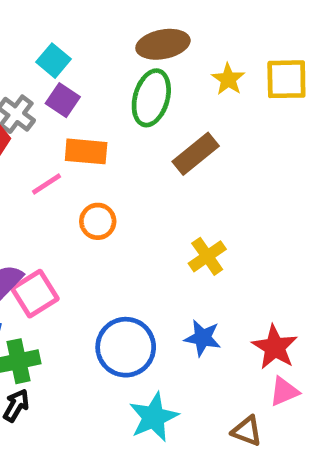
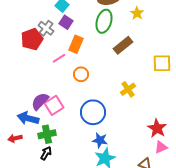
yellow square: (286, 79) -> (162, 63), moved
orange rectangle: (86, 151) -> (76, 44), turned -72
blue star: (203, 338) -> (100, 140), moved
blue circle: (126, 347) -> (93, 112), moved

